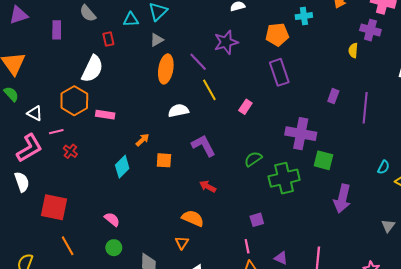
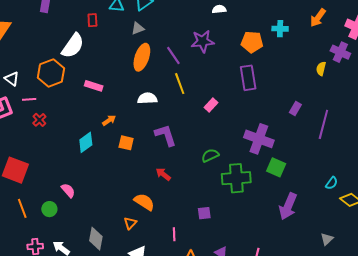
pink rectangle: (105, 115) -> (94, 86), moved
pink line: (247, 246) -> (174, 234), moved
green circle: (114, 248) -> (49, 209), moved

